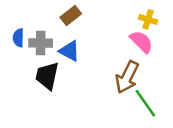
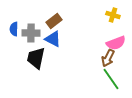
brown rectangle: (71, 16) -> (54, 21), moved
pink semicircle: (141, 42) -> (116, 43), moved, turned 114
brown arrow: (127, 77) -> (108, 58), moved, size x0.7

